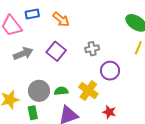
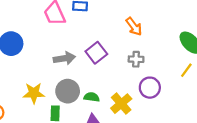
orange arrow: (61, 19) -> (134, 26), moved
gray arrow: (23, 53) -> (64, 58), moved

